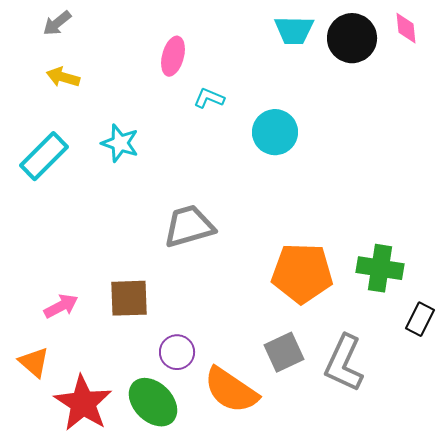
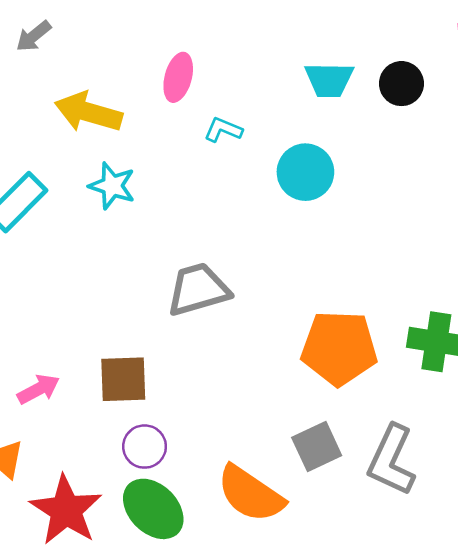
cyan trapezoid: (294, 30) -> (329, 80), moved
black circle: (352, 38) -> (401, 84), moved, size x0.7
yellow arrow: (63, 77) -> (88, 112), moved, size x1.6
purple circle: (177, 352) -> (145, 447), moved

